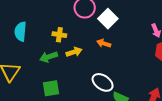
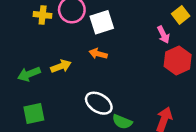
white square: (108, 19) -> (102, 22), turned 30
yellow cross: (59, 35) -> (43, 15), moved

